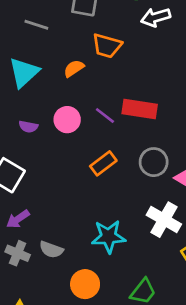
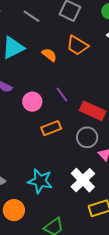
orange semicircle: (74, 68) -> (49, 55), turned 56
red rectangle: (140, 109) -> (93, 111), moved
pink circle: (67, 120) -> (32, 102), moved

